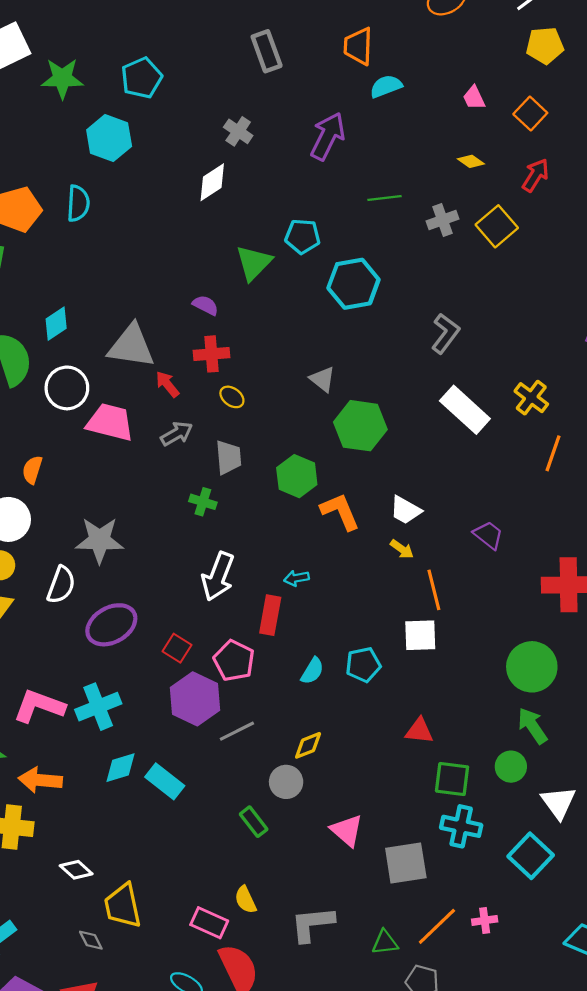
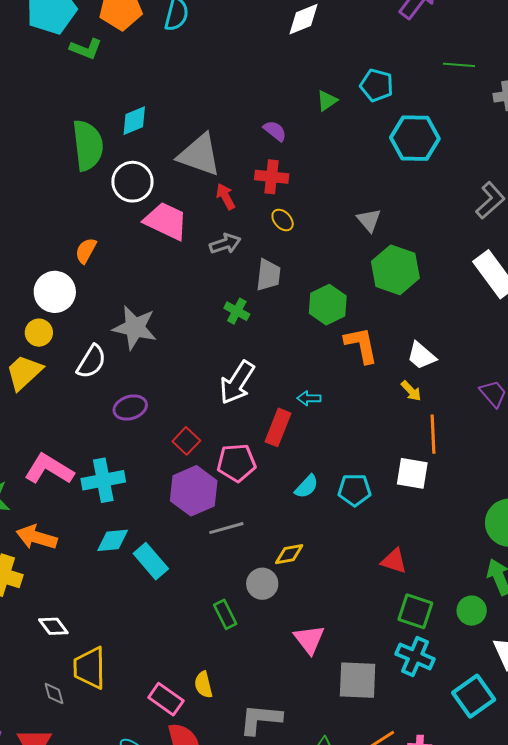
green triangle: (254, 263) -> (327, 101), size x0.6
purple ellipse: (111, 625) -> (130, 407), size x0.7
pink pentagon: (234, 661) -> (236, 463), turned 30

